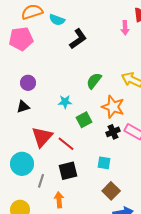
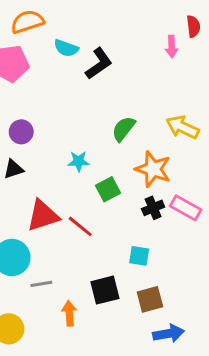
cyan semicircle: (57, 20) -> (66, 48), moved
red triangle: (42, 137) -> (43, 216), turned 30
black square: (68, 171) -> (105, 290), moved
gray line: (41, 181) -> (41, 284), turned 64
brown square: (111, 191) -> (150, 299), turned 30

